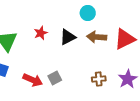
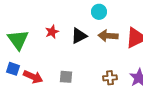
gray square: (55, 78) -> (66, 77), turned 32
red arrow: (33, 80) -> (33, 77), moved

